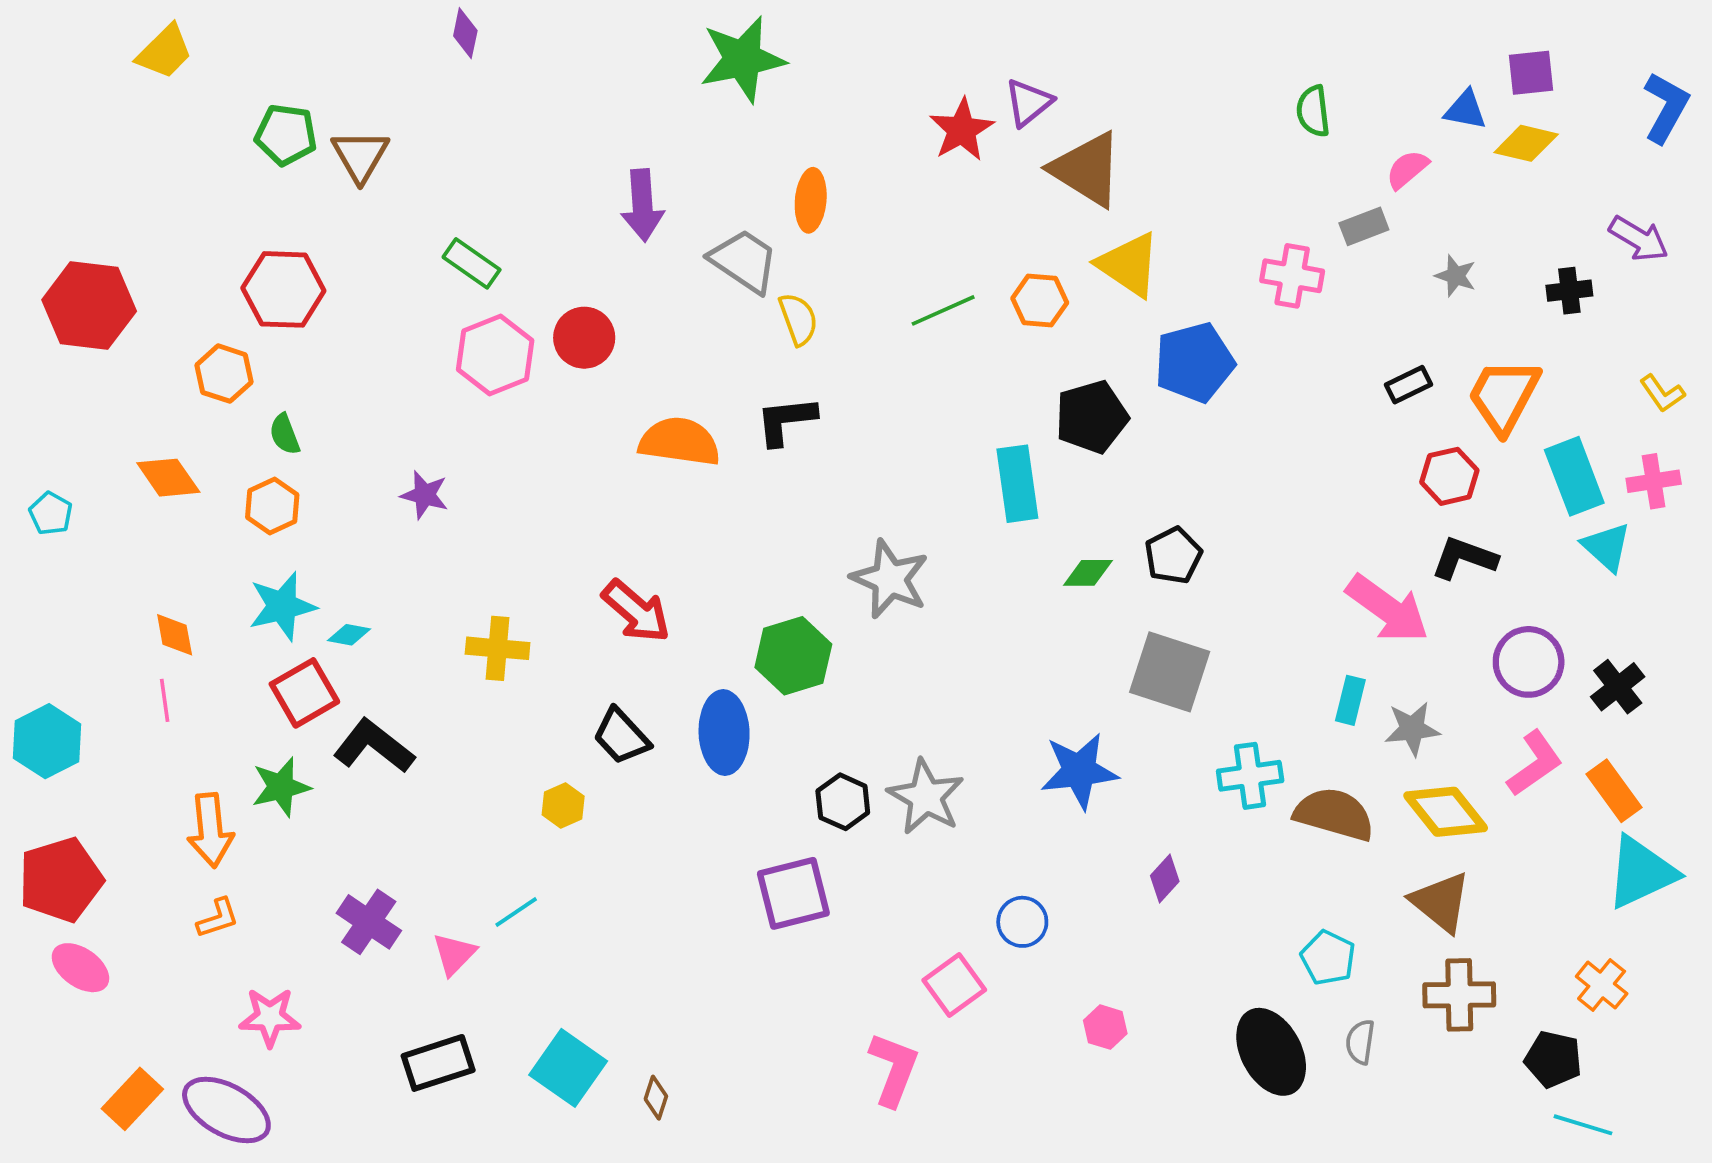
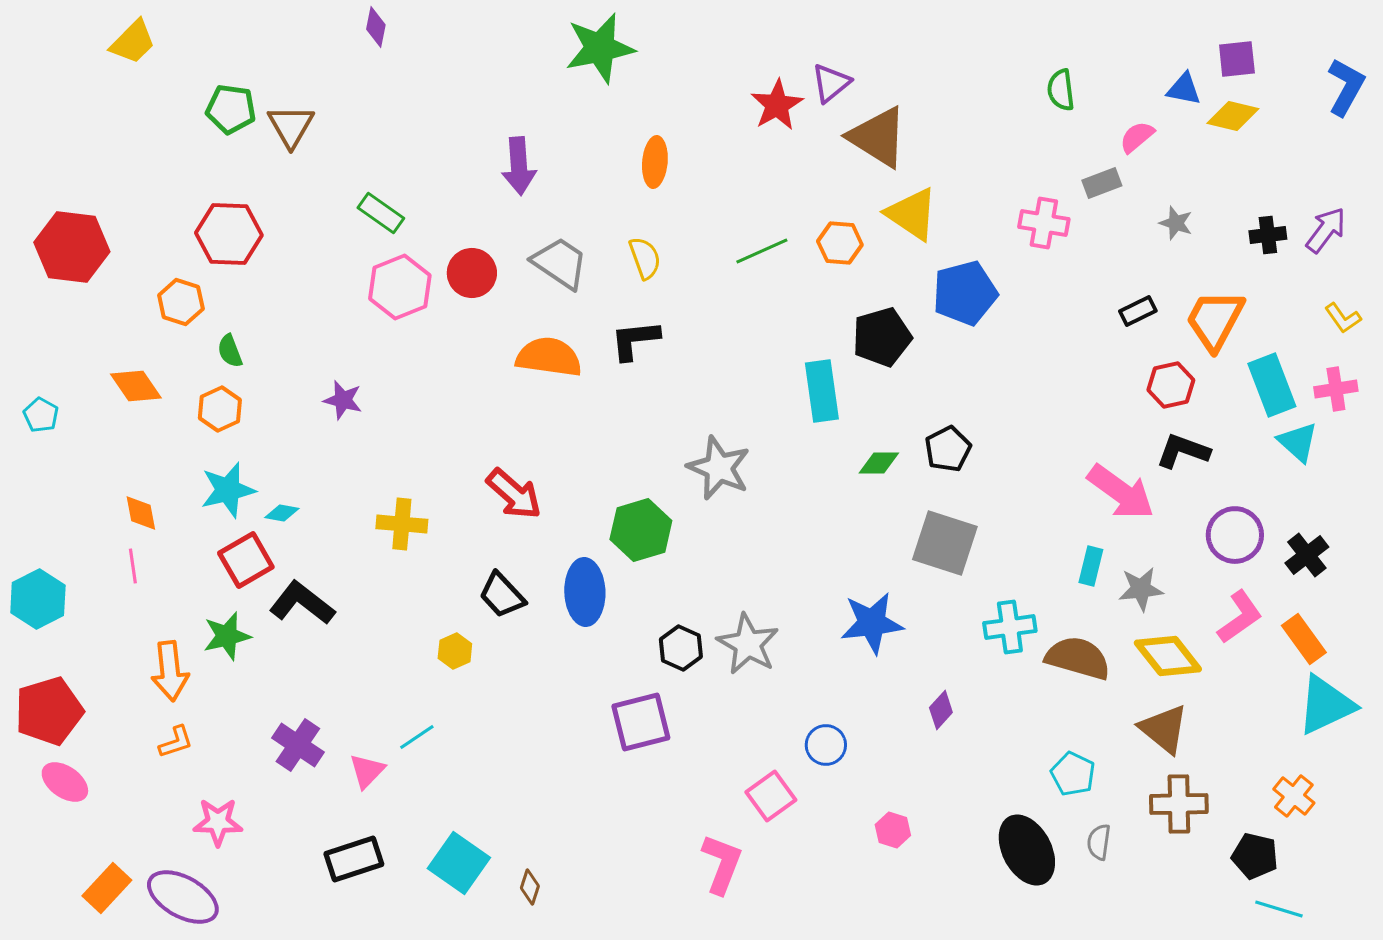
purple arrow: (1639, 239) -> (1326, 230), moved, turned -84
gray trapezoid: (744, 261) -> (560, 263), moved

